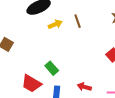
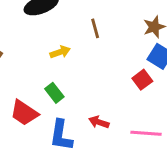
yellow arrow: (55, 24) -> (60, 52), moved

